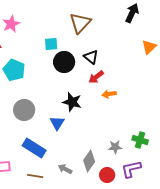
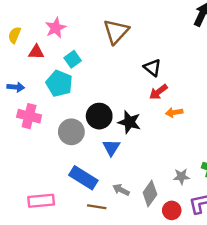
brown triangle: (80, 23) -> (116, 31), moved
cyan square: (51, 44) -> (73, 59), moved, turned -32
black circle: (64, 62) -> (99, 116), moved
gray arrow: (65, 169) -> (121, 190), moved
brown line: (35, 176) -> (97, 207), moved

